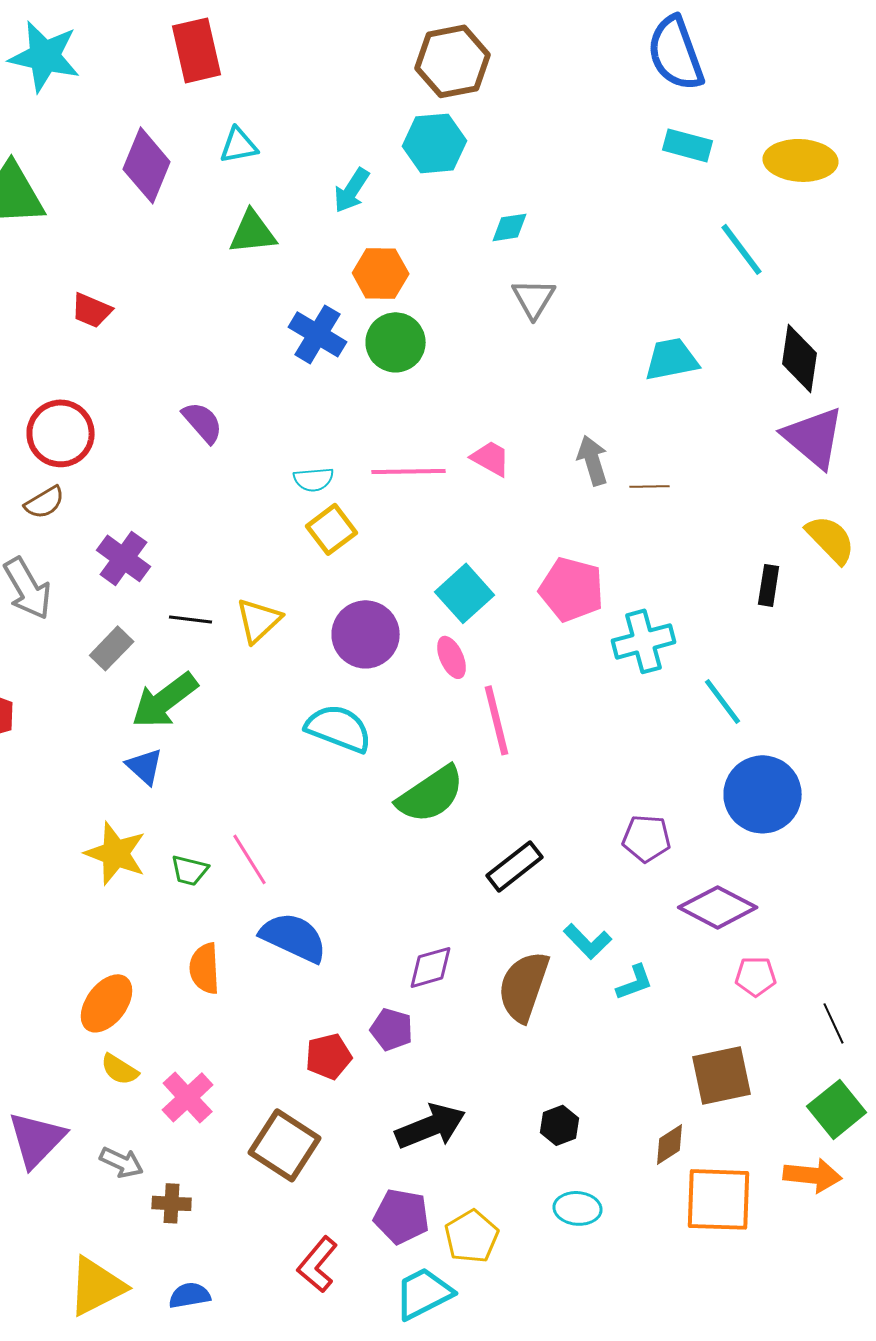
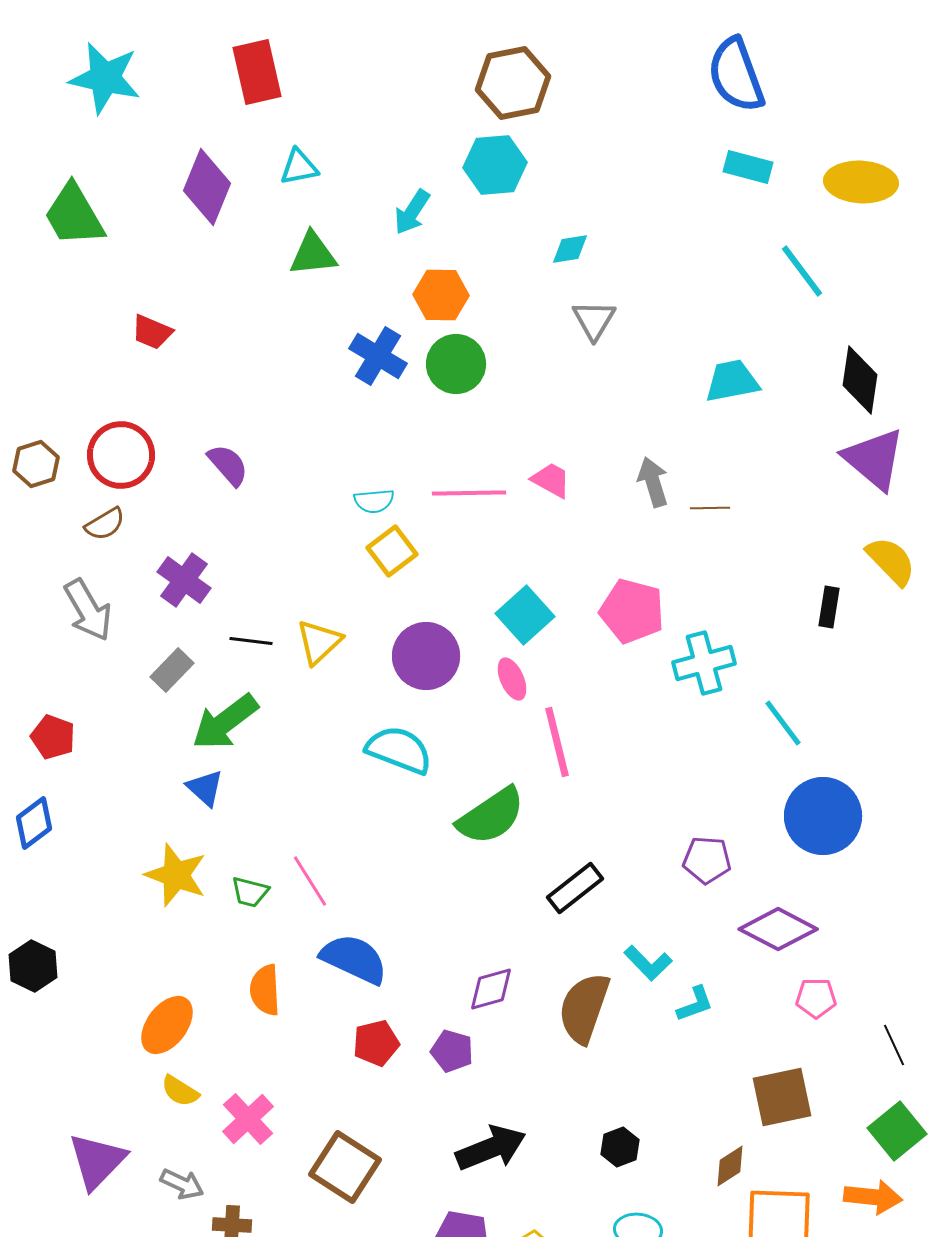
purple semicircle: (203, 422) -> (228, 465), moved
red pentagon: (329, 1056) -> (376, 1043), moved

